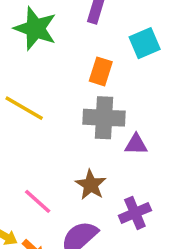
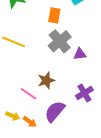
gray cross: (104, 118) -> (60, 41), turned -35
brown star: (91, 185) -> (46, 80), moved, turned 30

